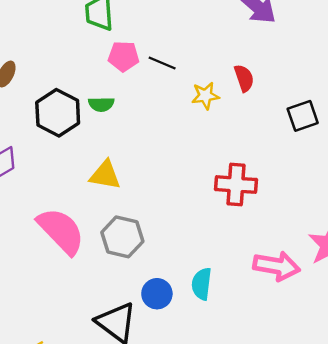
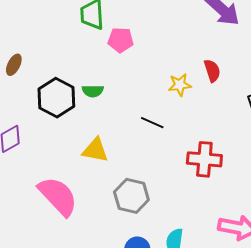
pink pentagon: (124, 56) -> (121, 40), moved
black line: (162, 63) -> (152, 123), moved
gray hexagon: (122, 237) -> (131, 196), moved

